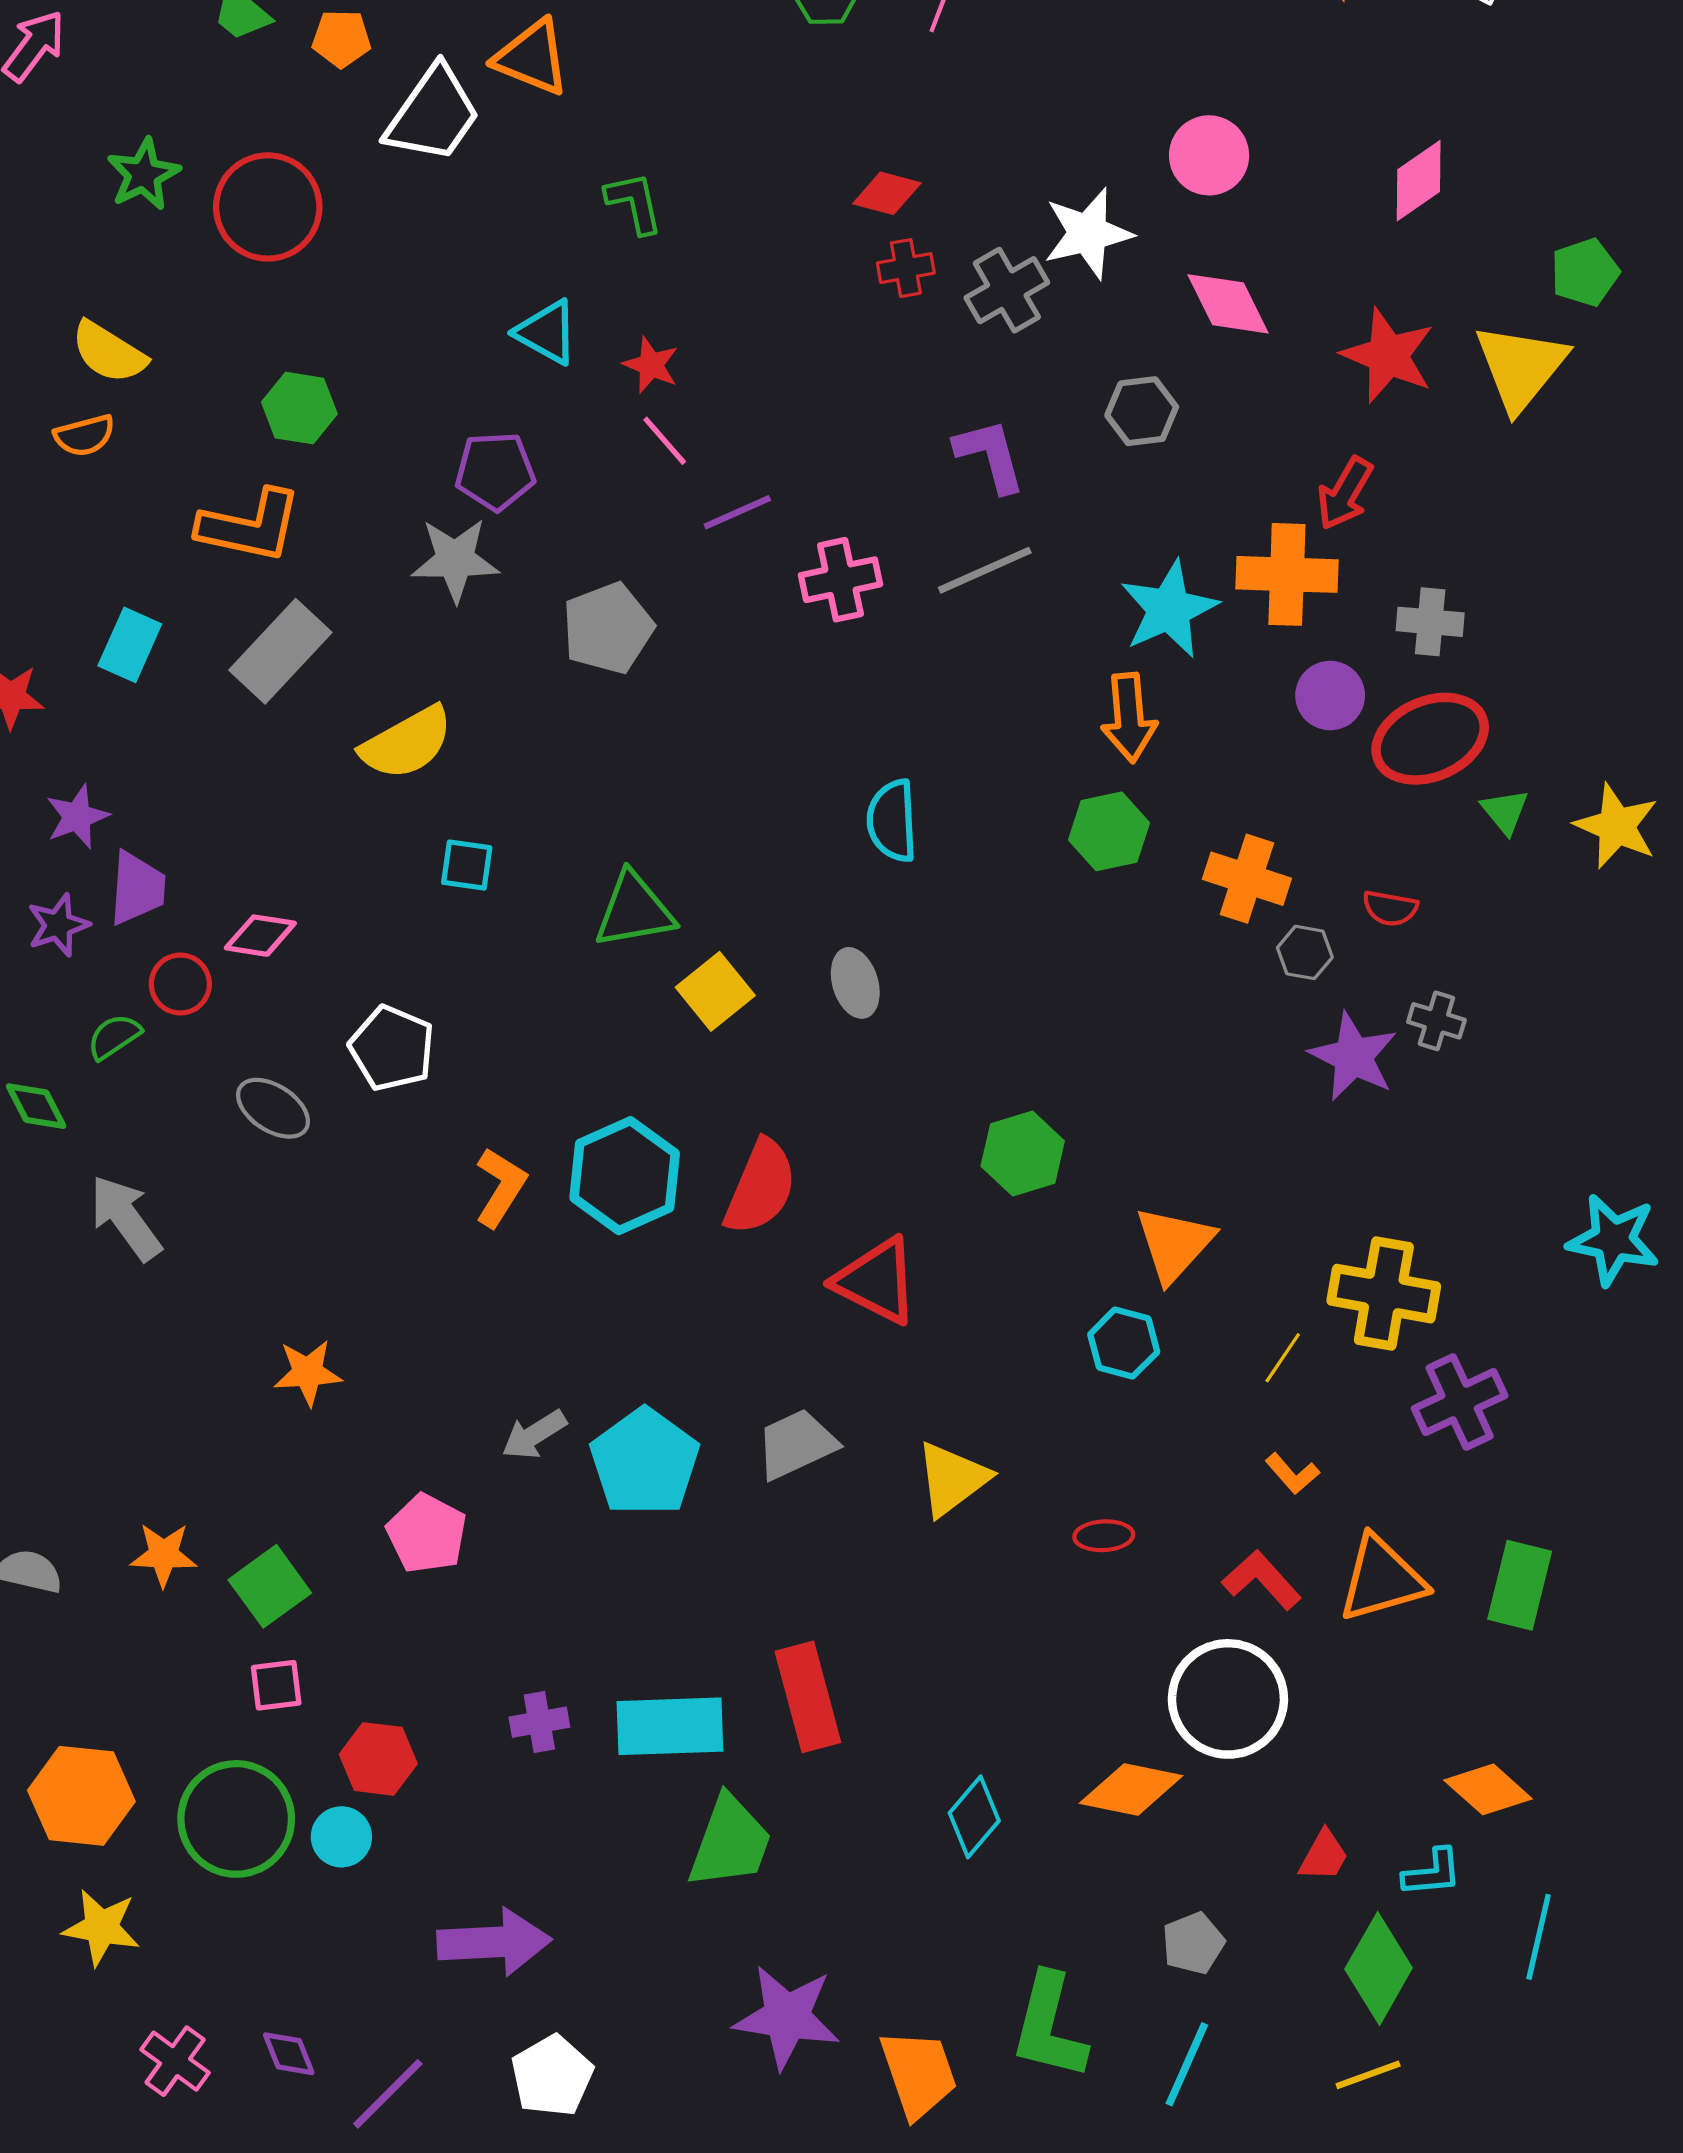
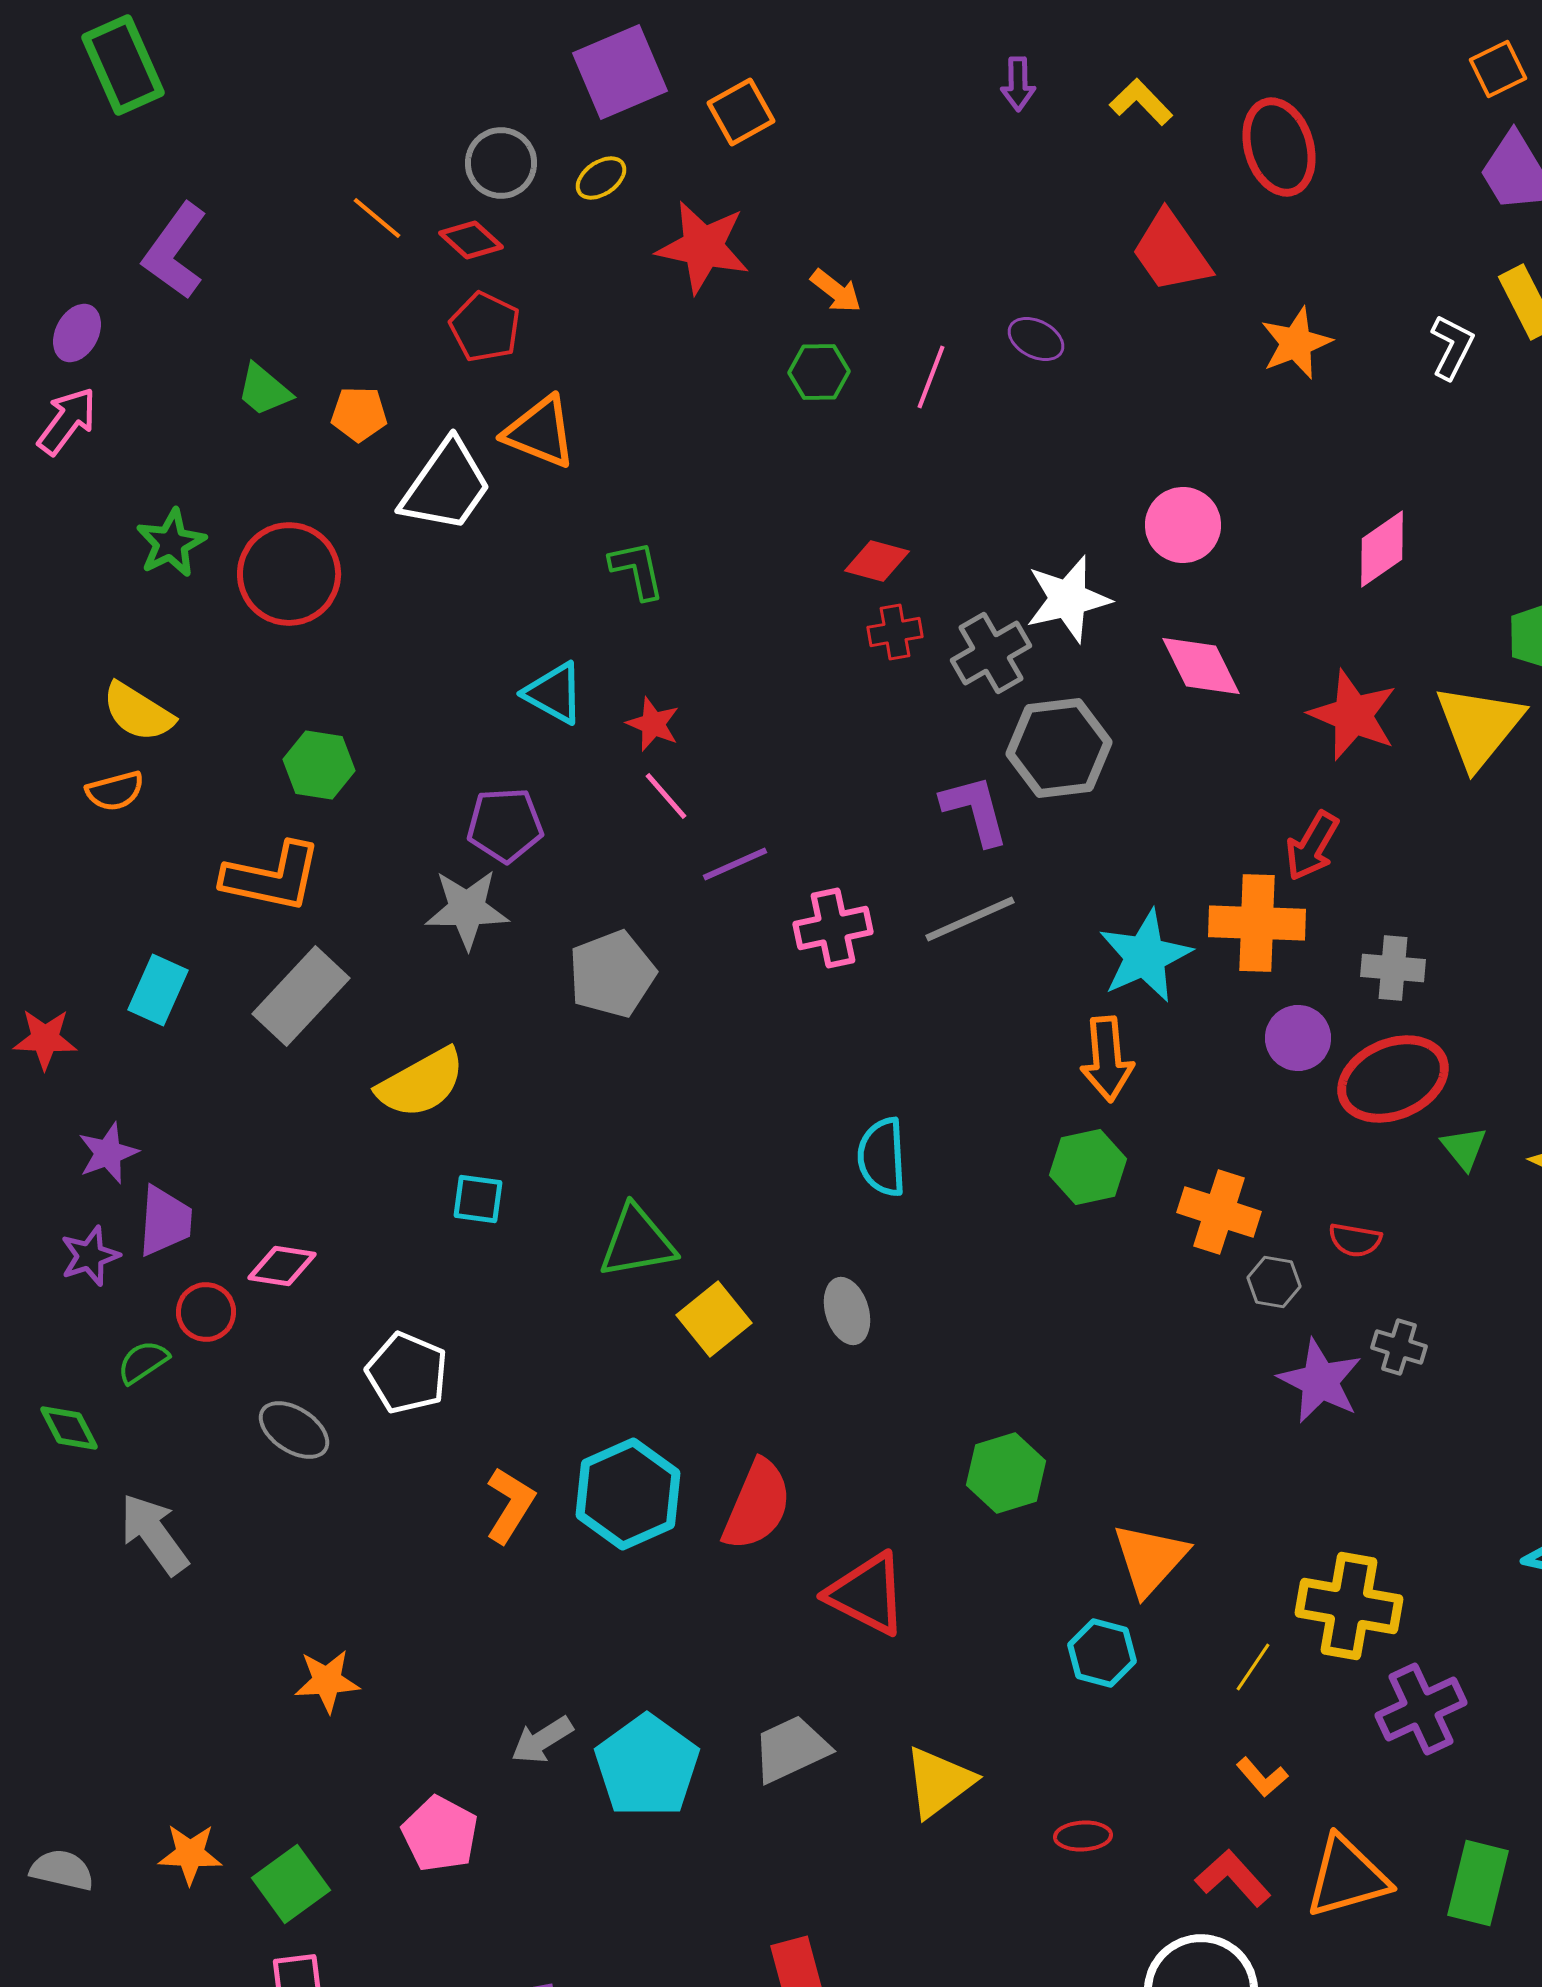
gray hexagon: (1142, 411) -> (1059, 748), moved, size x1.5

